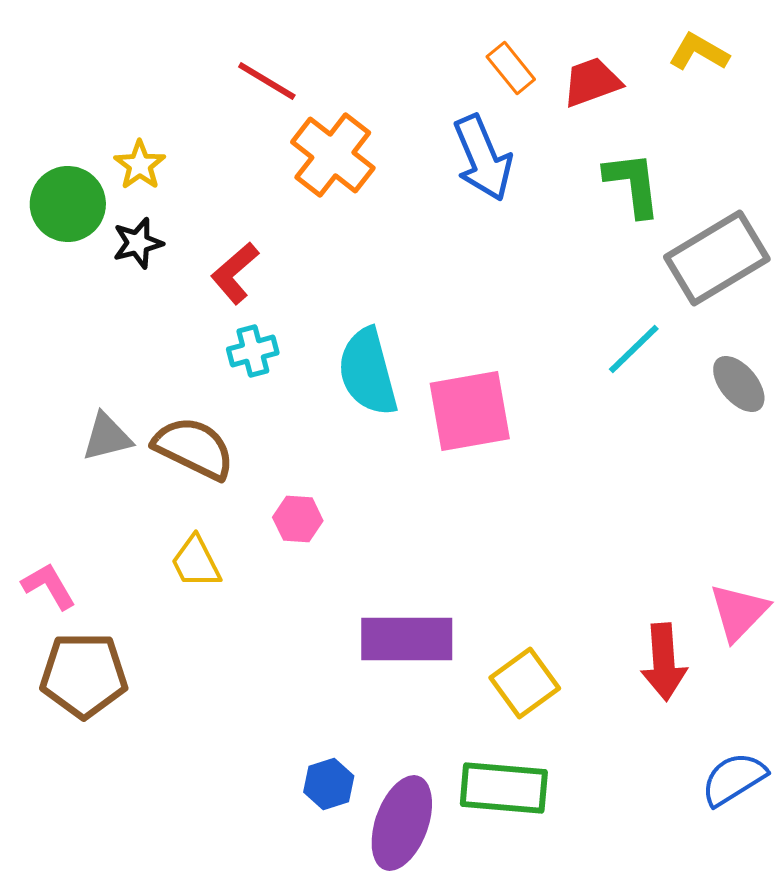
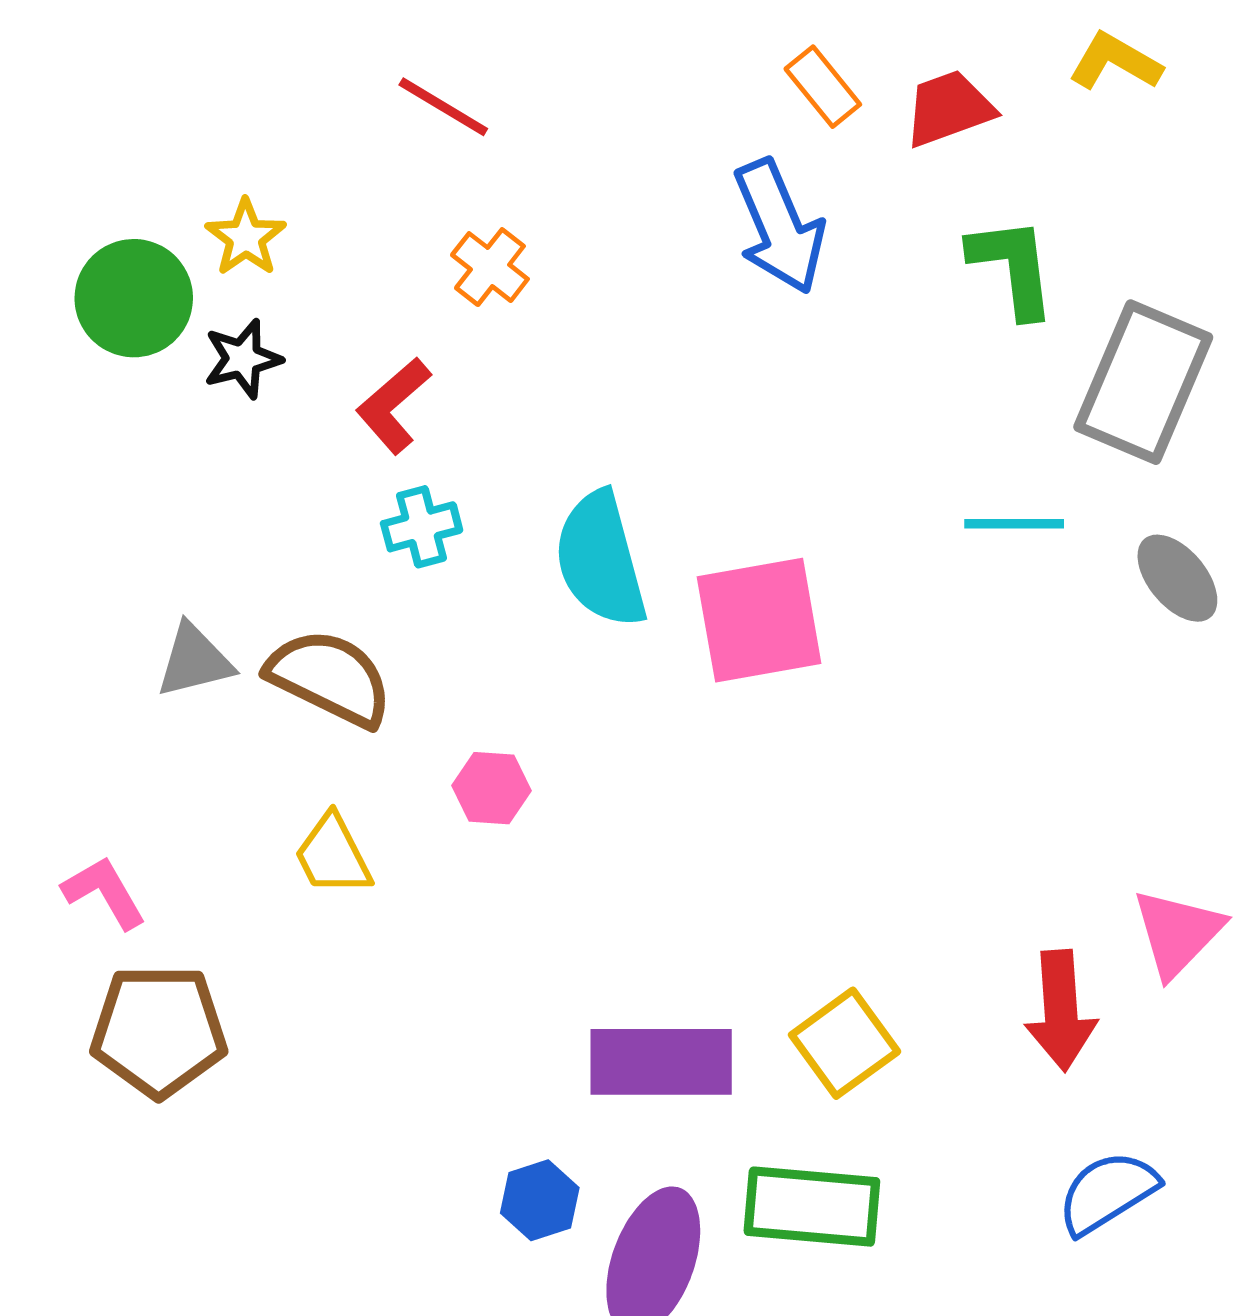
orange cross: (333, 155) -> (490, 267), moved, size x0.6
gray rectangle: (717, 258) -> (1143, 382), turned -36
cyan line: (634, 349) -> (1014, 524), turned 44
purple rectangle: (407, 639) -> (661, 1062), moved
blue semicircle: (734, 779) -> (1107, 1193), moved

